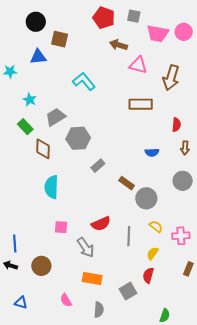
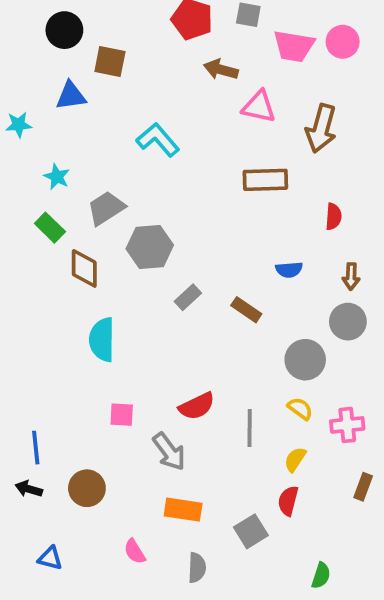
brown arrow: (185, 148) -> (351, 276), moved
brown rectangle: (127, 183) -> (246, 310), moved
gray circle: (146, 198) -> (305, 360), moved

